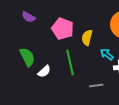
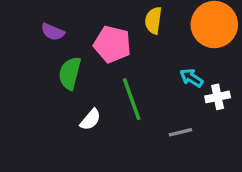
yellow semicircle: (87, 38) -> (153, 21), moved
green semicircle: (27, 57) -> (70, 73), moved, turned -132

